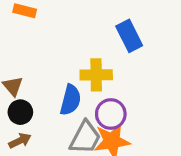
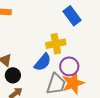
blue semicircle: (71, 100) -> (43, 62), turned 36

